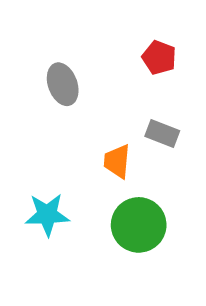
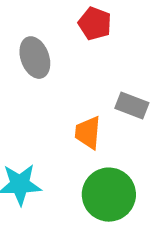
red pentagon: (159, 58) -> (95, 24), moved

